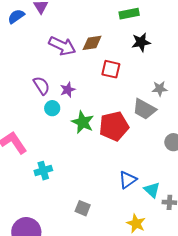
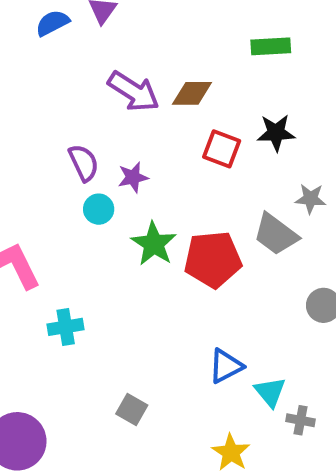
black star: (141, 42) -> (276, 133), moved

